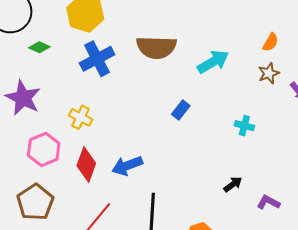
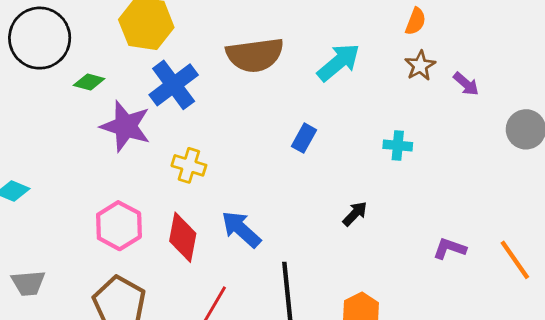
purple star: (23, 98) -> (126, 126), moved
yellow cross: (81, 117) -> (189, 165), moved
blue arrow: (127, 166) -> (241, 229), turned 72
black arrow: (233, 184) -> (355, 214), moved

